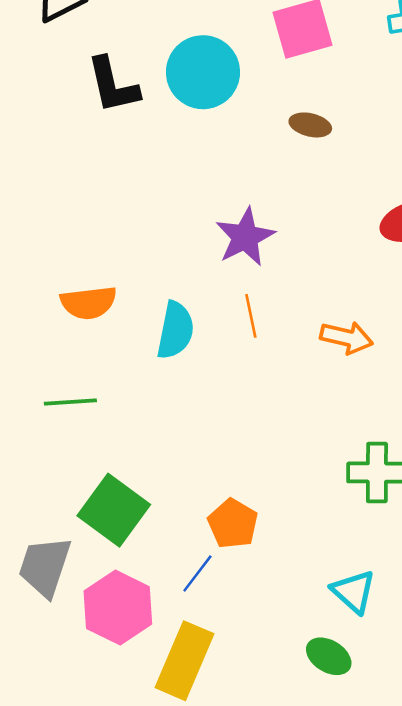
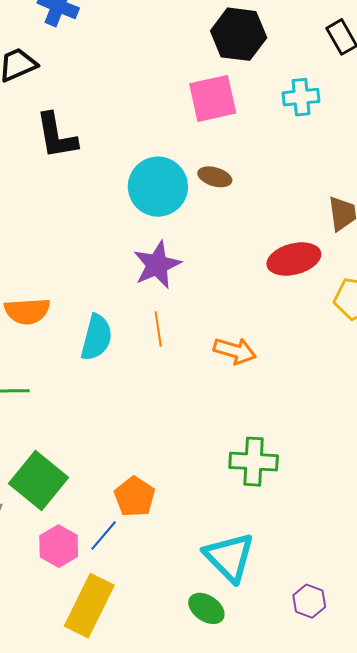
cyan circle: (203, 72) -> (158, 187), moved
cyan triangle: (353, 592) -> (229, 557), size x1.4
pink hexagon: (118, 608) -> (59, 546), moved, size x0.7

